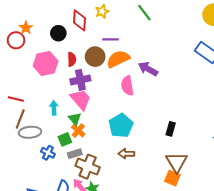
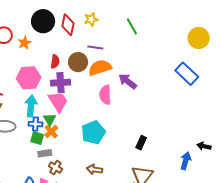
orange star: (26, 28) -> (24, 43), moved
black circle: (58, 33) -> (43, 21), moved, size x1.5
pink hexagon: (46, 64) -> (29, 78), moved
cyan arrow: (54, 108) -> (31, 106), size x1.5
green square: (65, 139) -> (37, 138), turned 32
blue cross: (48, 153) -> (36, 124), moved, turned -32
brown arrow: (126, 154) -> (94, 169), moved
brown cross: (88, 167) -> (55, 168), size x0.6

